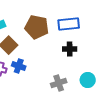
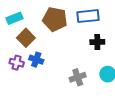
black cross: (70, 49) -> (97, 42), moved

